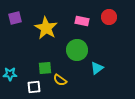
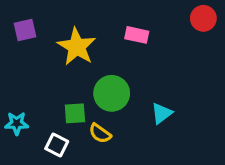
red circle: (109, 17) -> (203, 18), moved
green circle: (77, 50) -> (112, 93), moved
white square: (34, 87) -> (57, 145), turned 32

